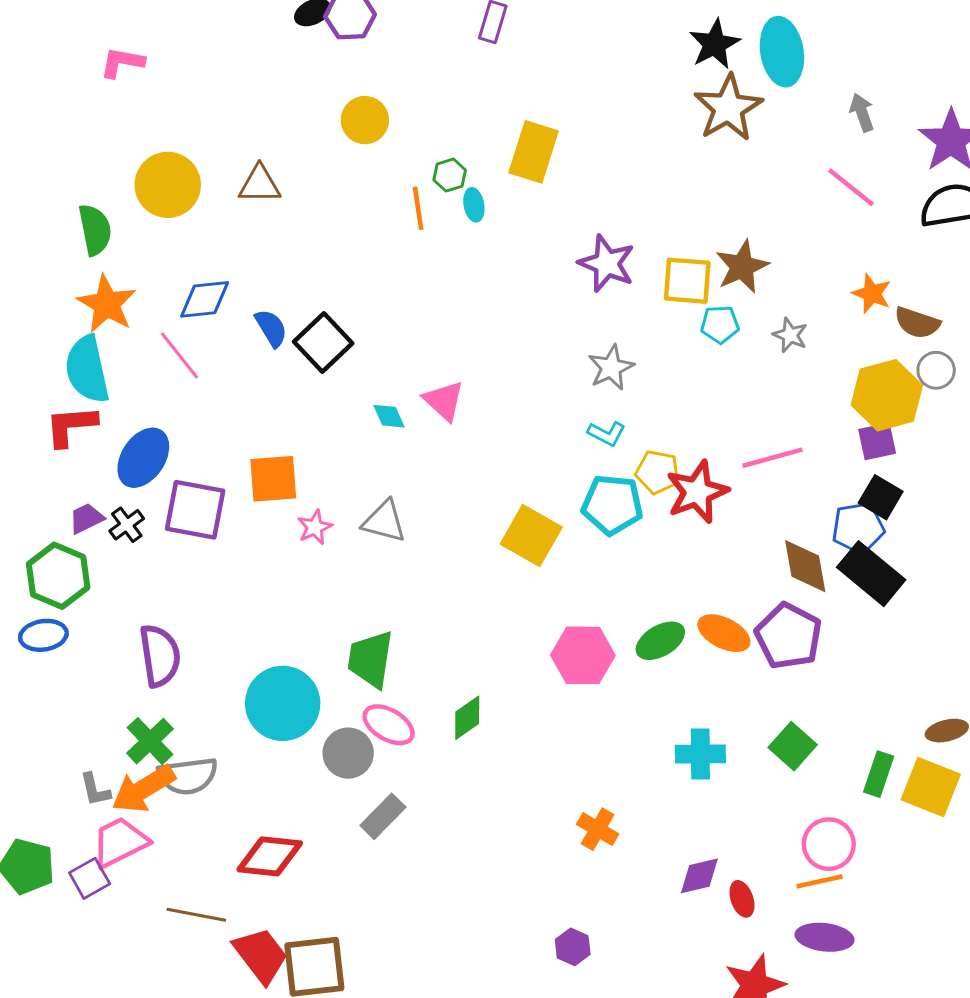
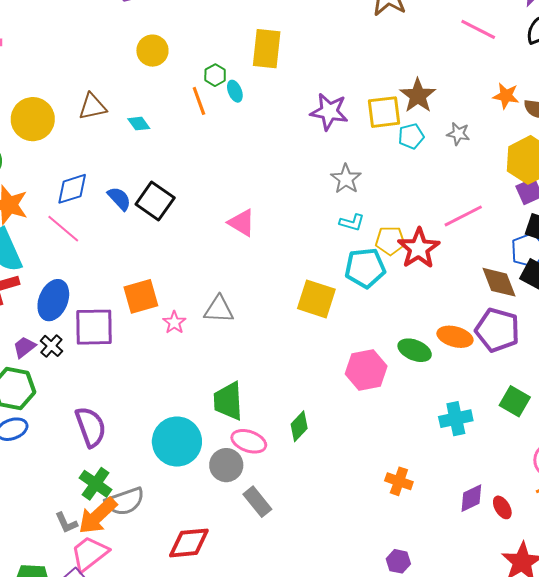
cyan diamond: (389, 416) -> (139, 124), moved
green ellipse: (660, 641) -> (415, 350), turned 64
gray rectangle: (383, 816) -> (257, 502), turned -72

